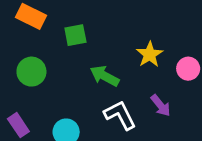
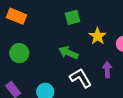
green square: (75, 35) -> (73, 17), moved
purple arrow: (161, 105) -> (107, 70), turned -140

